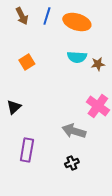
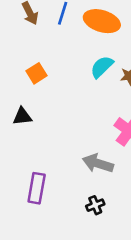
cyan semicircle: (77, 57) -> (102, 67), turned 132
black triangle: (14, 107) -> (22, 116), moved, turned 35

